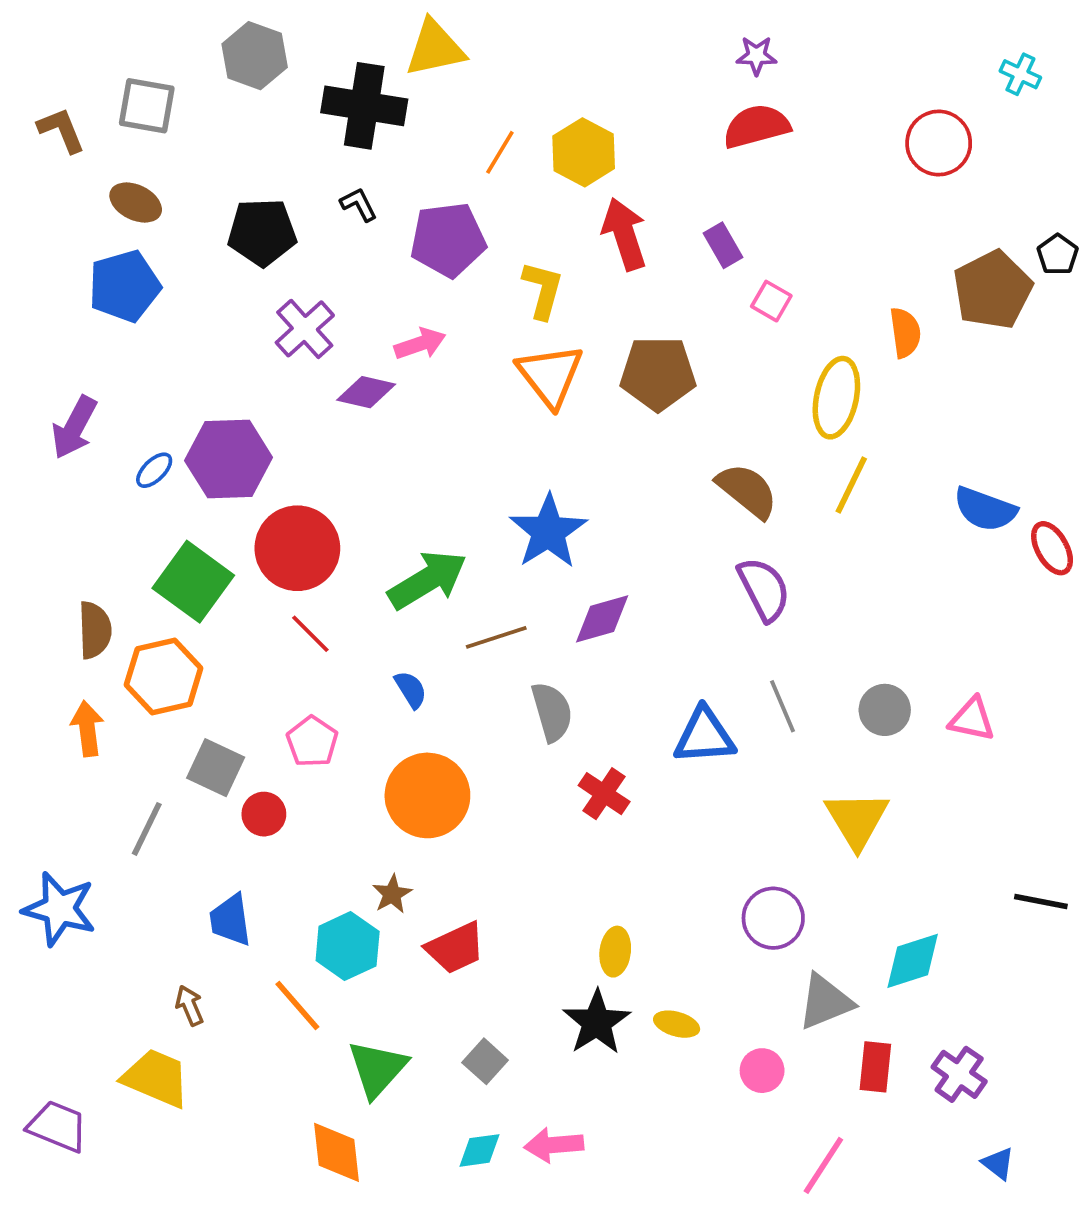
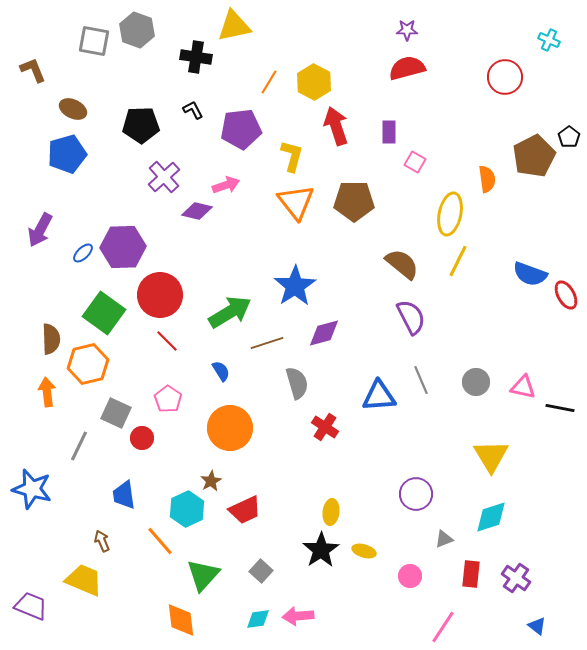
gray square: (147, 106) -> (94, 41), moved
black cross: (364, 106) -> (196, 57), size x0.7
purple rectangle: (723, 245) -> (389, 132), turned 30
yellow triangle: (857, 820) -> (491, 456), moved
black line: (1041, 901) -> (560, 408), moved
gray triangle: (825, 1002) -> (444, 539), size x0.6

